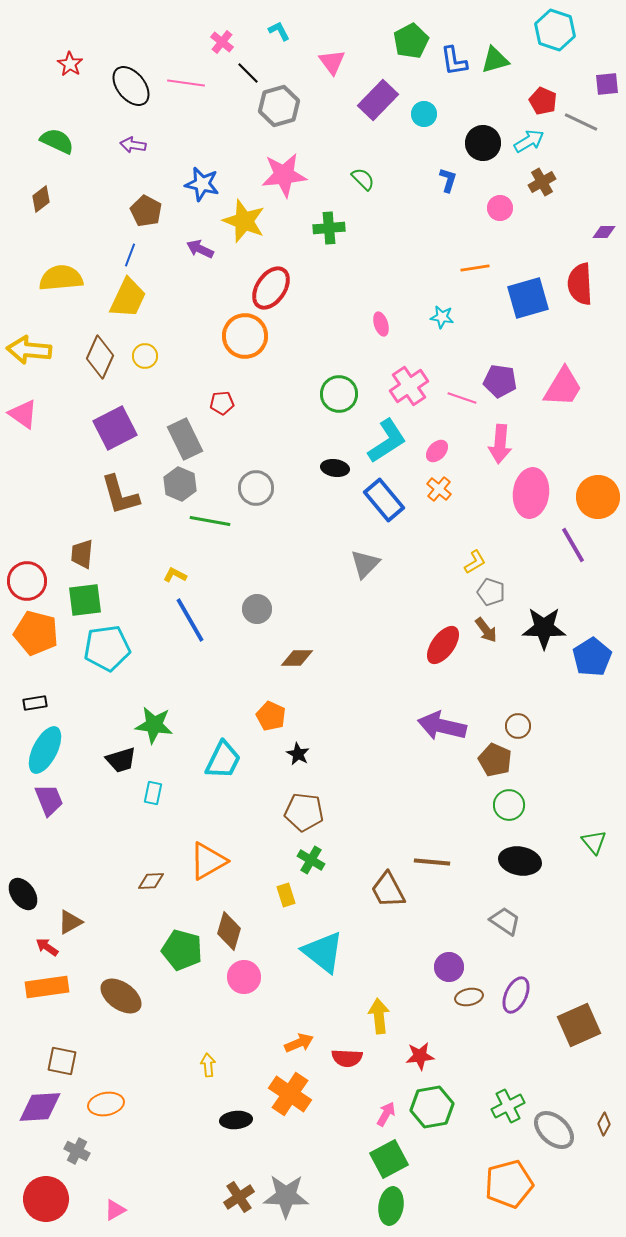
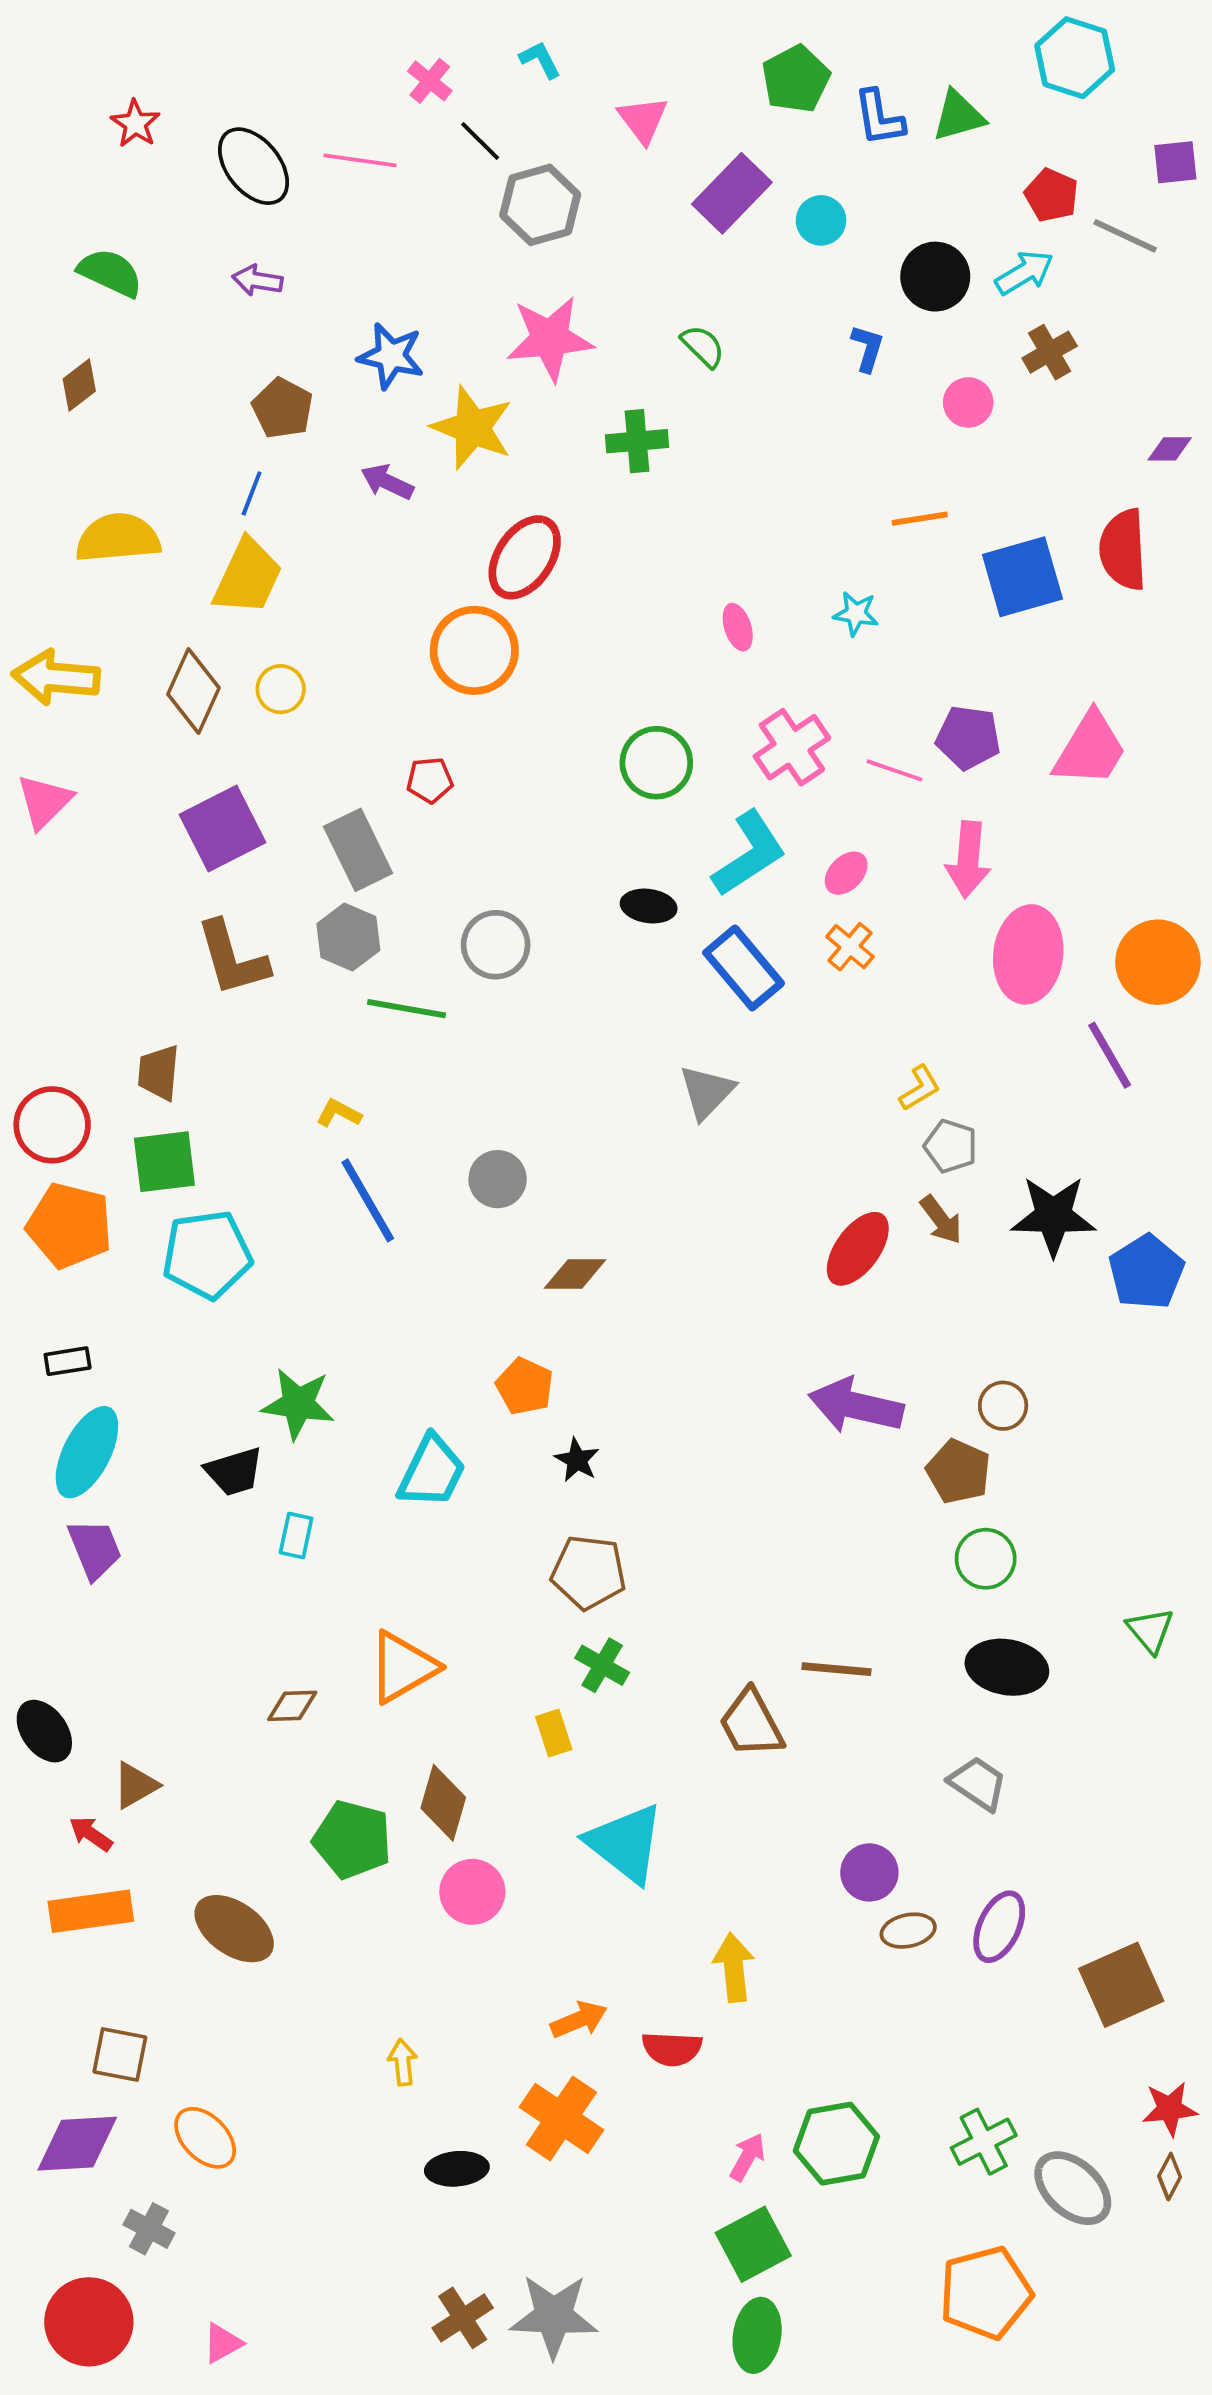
pink triangle: (23, 414) -> (44, 801), turned 40
red star: (420, 1056) -> (1170, 2109), moved
orange ellipse: (106, 1104) -> (205, 2138), turned 56

